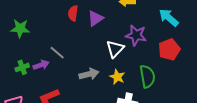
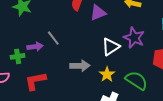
green cross: (22, 67) -> (18, 56), moved
green semicircle: (147, 76) -> (136, 80), turned -60

